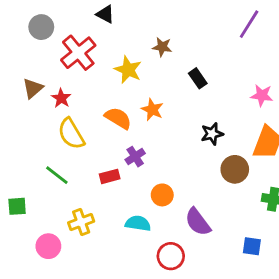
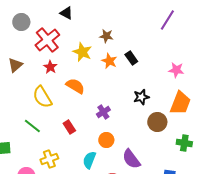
red star: (61, 98) -> (50, 67), moved
orange star: (152, 110) -> (109, 61), moved
purple cross: (135, 157) -> (103, 112), moved
red rectangle: (110, 176) -> (69, 127), turned 72
cyan semicircle: (138, 223) -> (89, 160), turned -78

